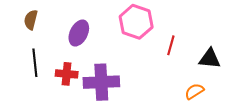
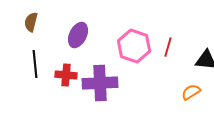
pink hexagon: (136, 22) -> (134, 46), moved

